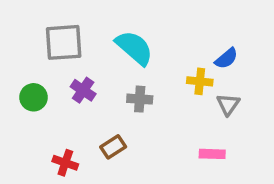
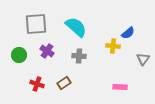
gray triangle: (228, 104) -> (143, 59), moved
red cross: (65, 163) -> (37, 84), moved

